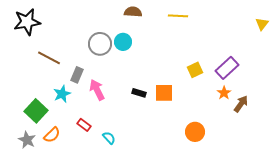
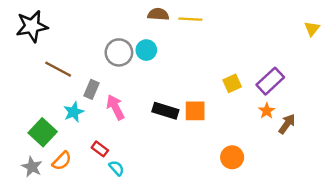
yellow line: (178, 16) -> (190, 19), moved
black rectangle: (139, 93) -> (165, 111), size x1.5
cyan semicircle: (109, 138) -> (117, 168), moved

